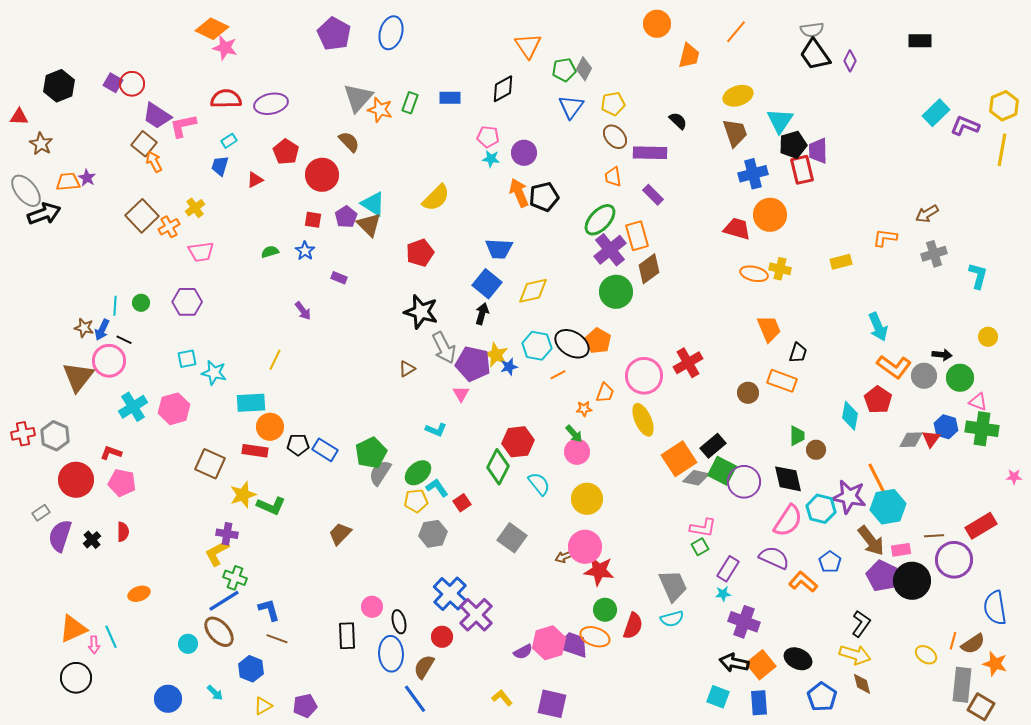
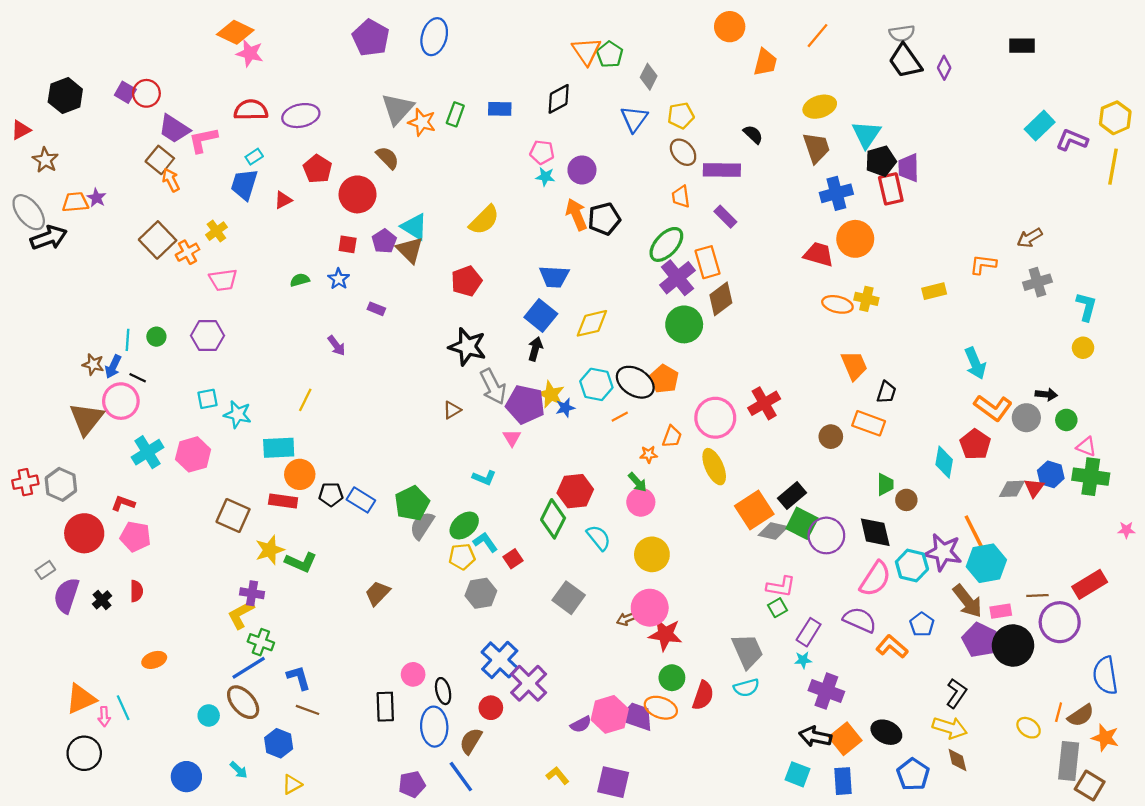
green pentagon: (564, 70) -> (610, 54), moved, turned -30
red triangle: (19, 117) -> (21, 130), turned -30
blue trapezoid: (220, 166) -> (244, 184), size x1.4
yellow circle: (988, 337) -> (1083, 348), moved
green circle: (960, 378) -> (1066, 420), size x0.7
purple pentagon: (305, 706) -> (412, 784), moved

